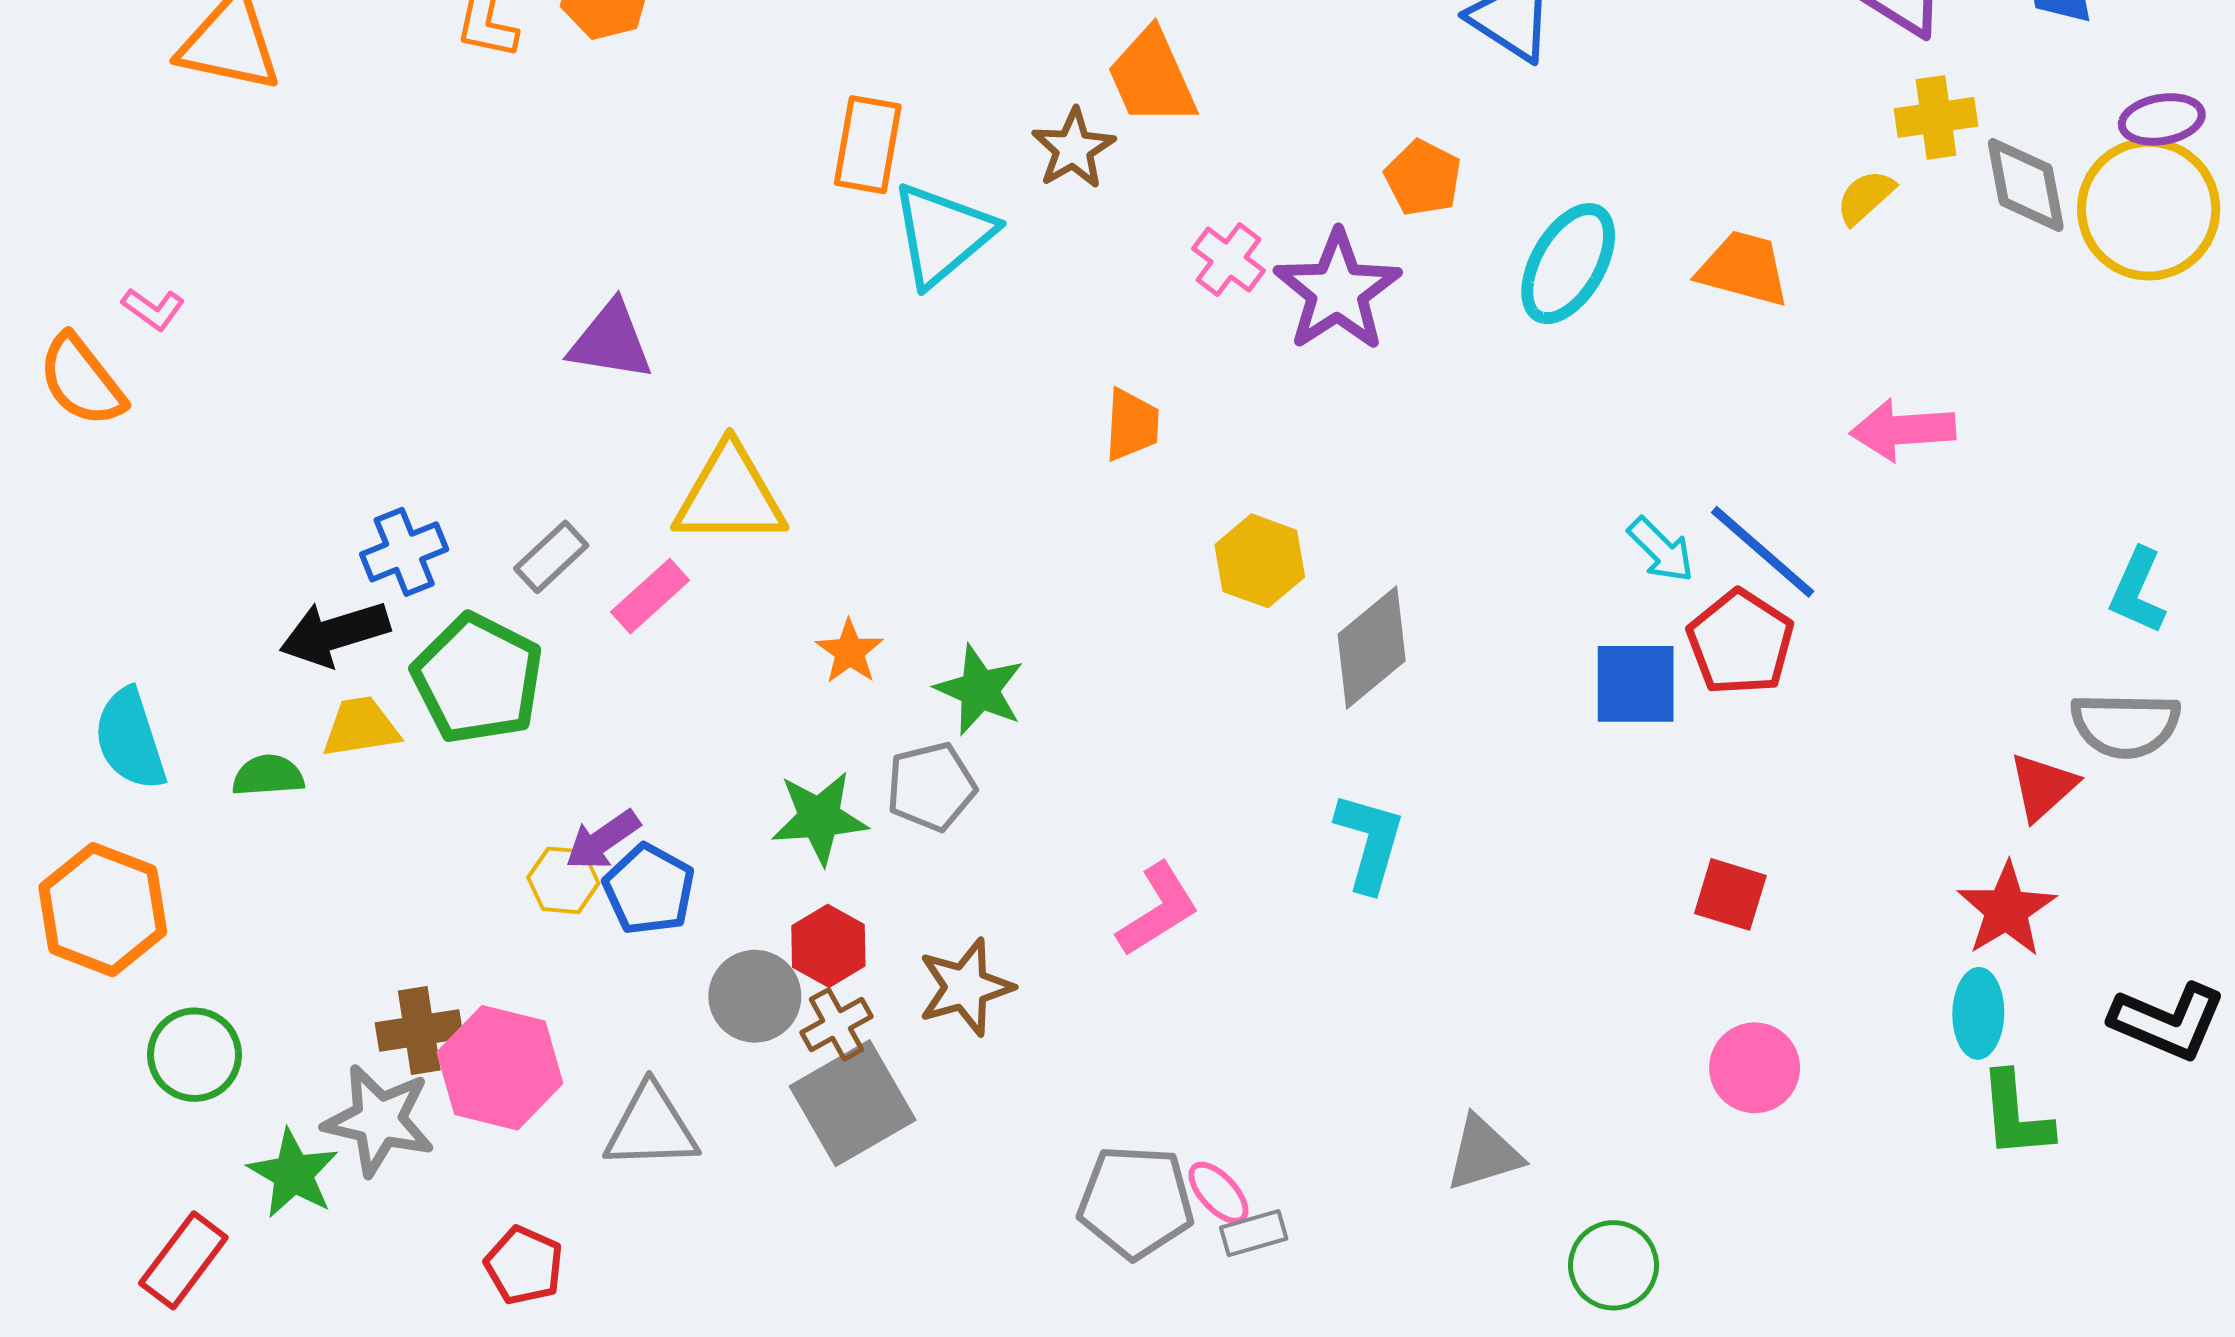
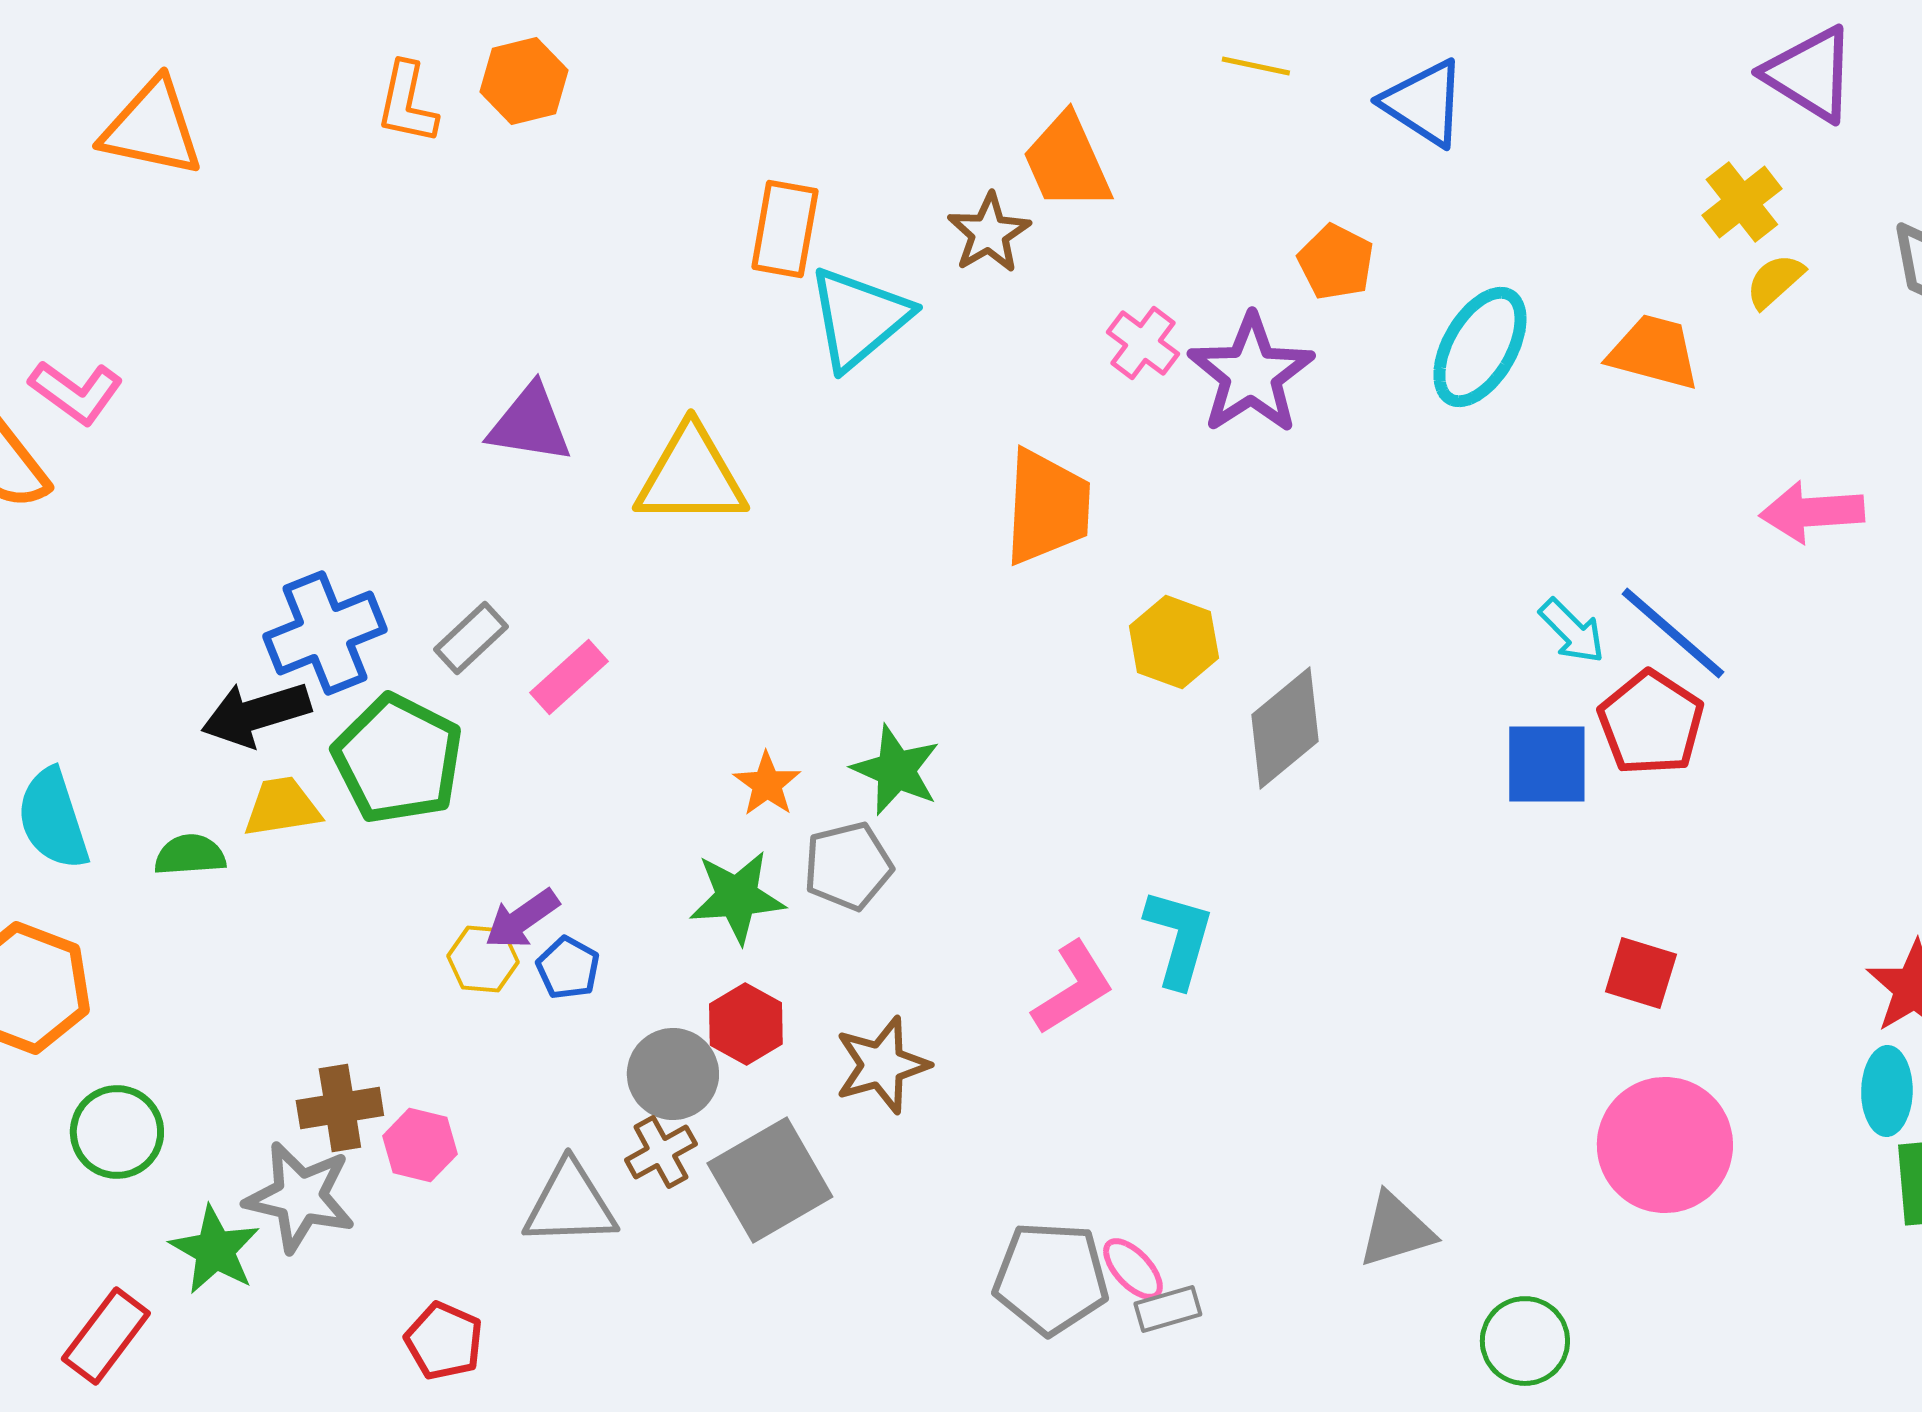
yellow cross: (1936, 117) -> (1742, 202), moved, turned -30
pink L-shape: (153, 309) -> (76, 392), size x1.5
orange trapezoid: (1132, 425) -> (1047, 507), size x1.6
yellow triangle: (730, 495) -> (691, 476), moved
blue cross: (404, 552) -> (325, 633), size x1.4
orange star: (850, 652) -> (767, 784), moved
cyan L-shape: (1370, 842) -> (1179, 938), moved
blue pentagon: (649, 889) -> (568, 968), size x0.7
brown cross: (836, 1024) -> (661, 1152), moved
pink hexagon: (500, 1068) -> (420, 1145), size x0.6
pink circle: (1755, 1068) -> (1665, 1145), size x1.5

